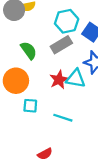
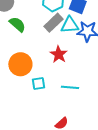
green semicircle: (29, 50) -> (17, 24), moved
cyan triangle: (76, 79) -> (70, 25), moved

